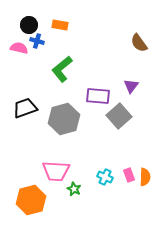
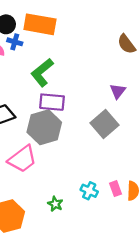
orange rectangle: (60, 25) -> (40, 24), size x1.8
purple rectangle: (98, 96) -> (52, 102), moved
pink trapezoid: (56, 171) -> (22, 159), moved, turned -40

